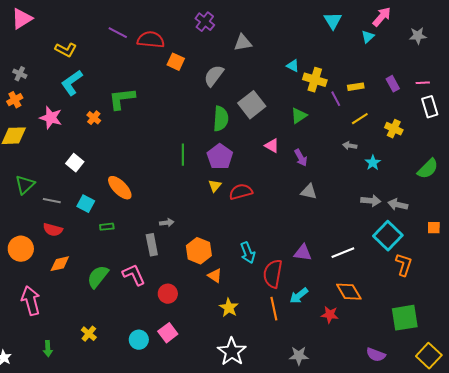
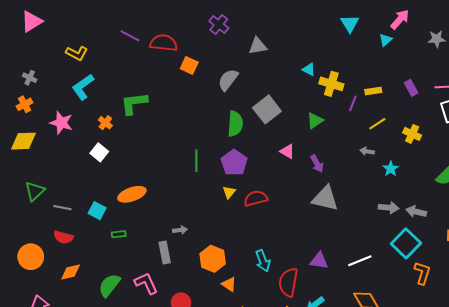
purple line: (336, 99) -> (353, 103), turned 49
white square: (75, 163) -> (99, 152), moved
orange ellipse: (120, 188) -> (132, 194), turned -64
gray triangle: (309, 192) -> (325, 198), size x1.6

